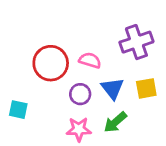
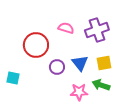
pink semicircle: (90, 60) -> (66, 28), moved
green arrow: (115, 122) -> (101, 85), moved, turned 60
pink star: (79, 129) -> (79, 92), moved

